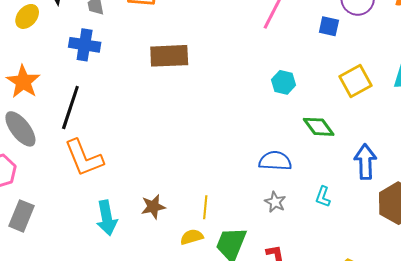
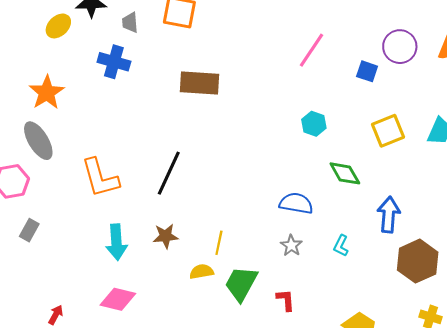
black line: (70, 108) -> (169, 173), moved
gray rectangle: (22, 216) -> (29, 230), size x0.7

